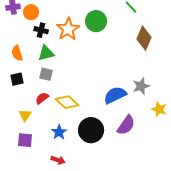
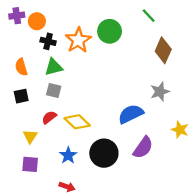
gray star: (141, 86) -> (160, 92), moved

